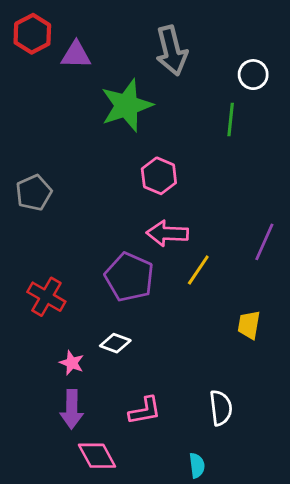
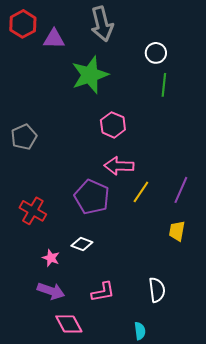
gray arrow: (172, 51) -> (102, 24), moved
white circle: (253, 75) -> (156, 53), moved
purple line: (264, 242) -> (181, 190), moved
purple arrow: (72, 409) -> (51, 291), turned -72

